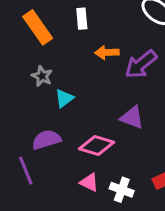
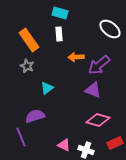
gray star: (42, 76) -> (27, 66), moved
purple triangle: (132, 117) -> (93, 90), moved
pink diamond: (97, 145) -> (98, 120), moved

